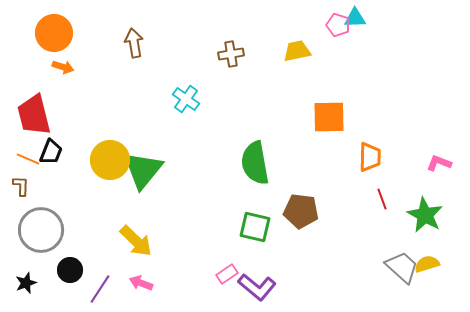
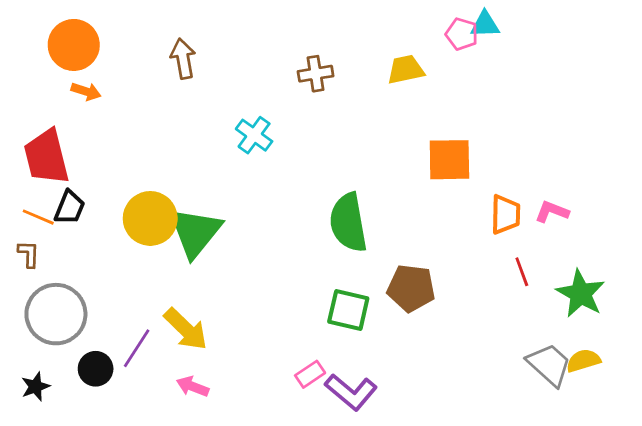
pink L-shape: (439, 163) -> (552, 212), moved
purple line: (100, 289) -> (137, 348), moved

